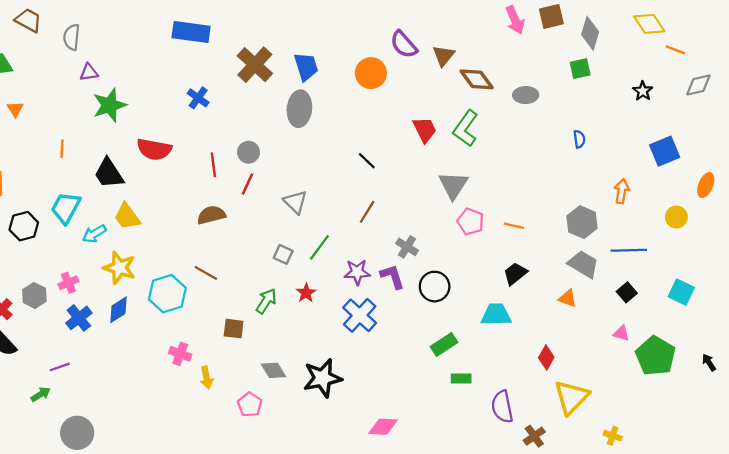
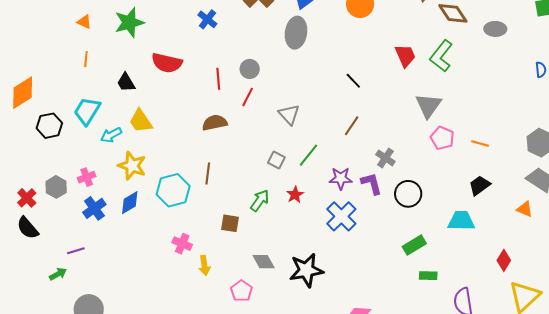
orange triangle: (15, 109) -> (84, 22), moved, turned -35
black trapezoid: (109, 173) -> (126, 82), size x0.7
brown line: (206, 273) -> (208, 173), turned 65

